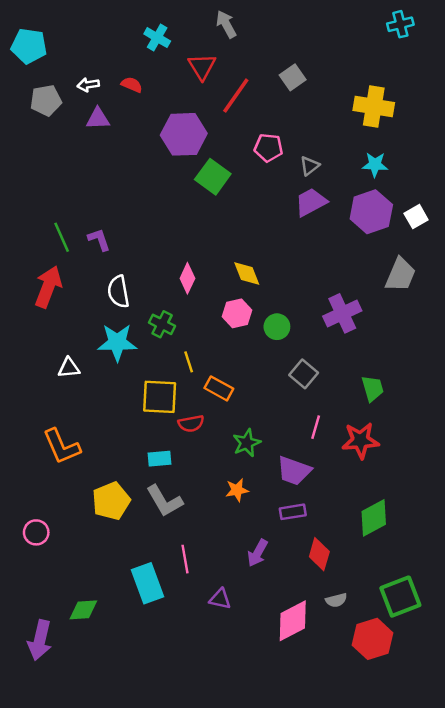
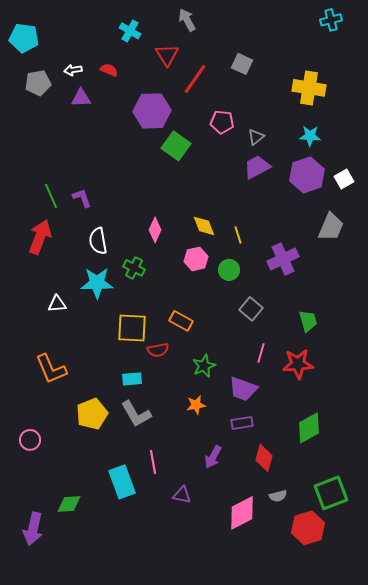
gray square: (293, 77) -> (242, 64), turned -30
yellow line: (189, 362) -> (238, 235), moved

